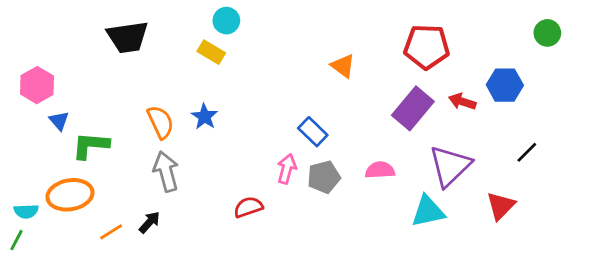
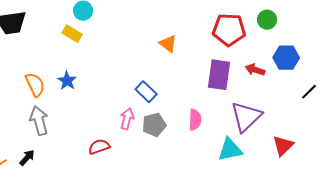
green circle: (547, 33) -> (267, 20), moved
purple rectangle: (413, 108) -> (219, 75), turned -32
black line: (527, 152) -> (309, 92), moved
pink semicircle: (380, 170) -> (195, 120), turned 95

